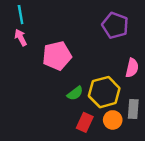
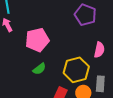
green semicircle: (75, 93) -> (39, 69), moved

